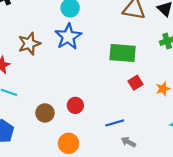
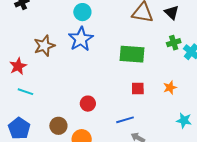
red square: (136, 83) -> (138, 89), moved, turned 32
brown circle: (45, 113) -> (58, 126), moved

